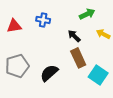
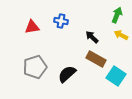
green arrow: (87, 14) -> (117, 15), moved, turned -42
brown rectangle: (78, 58) -> (96, 59), turned -36

